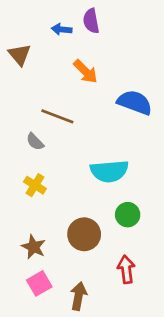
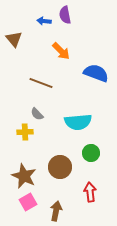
gray semicircle: (35, 142) -> (37, 114), moved
yellow cross: (35, 185) -> (25, 132), turned -35
brown star: (34, 247) -> (24, 176), size x1.4

